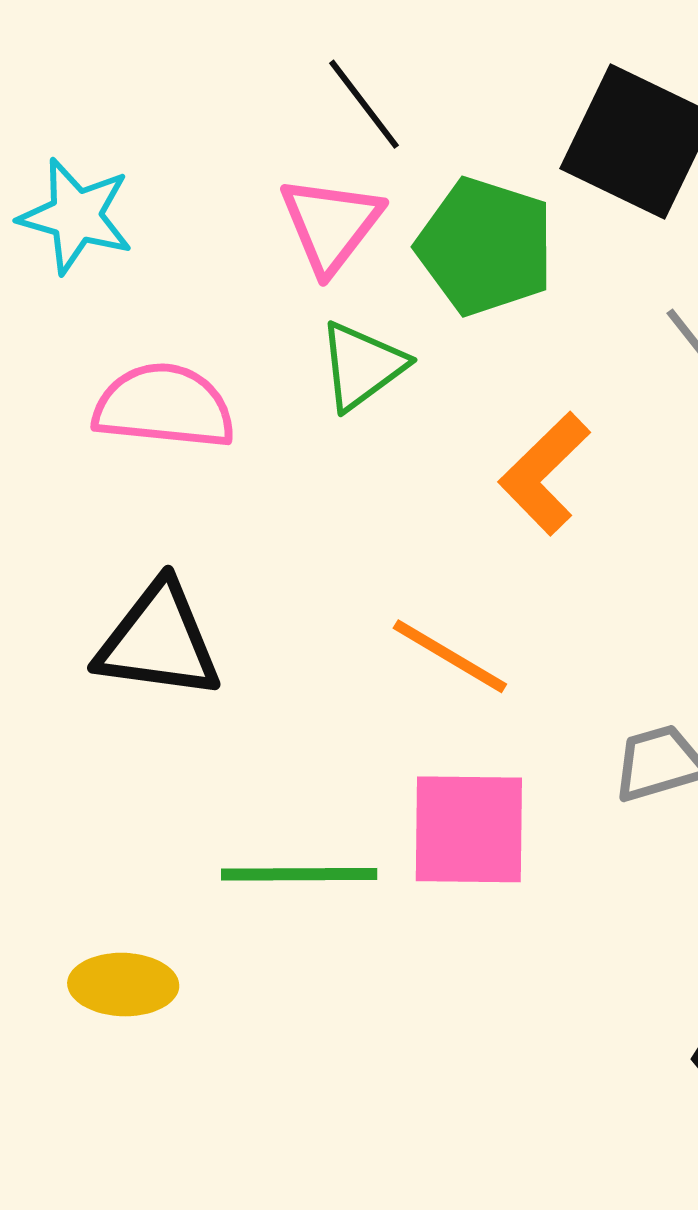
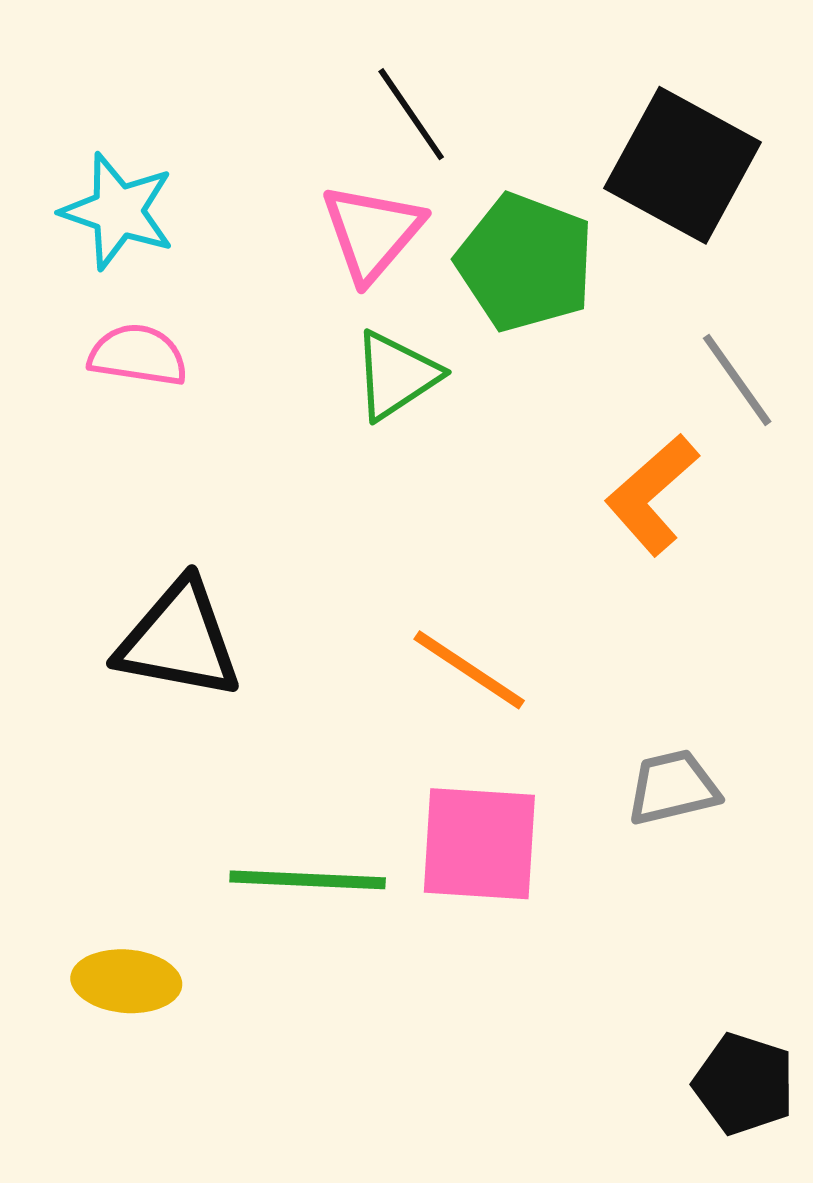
pink semicircle: (164, 406) -> (138, 355), moved, size x0.7
orange L-shape: (545, 473) -> (652, 495), moved

